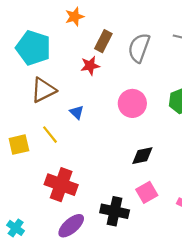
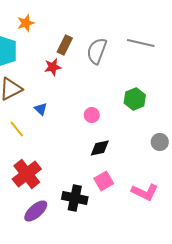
orange star: (75, 17) -> (26, 23), moved
pink circle: (132, 103) -> (92, 115), moved, size x0.6
red cross: (61, 185) -> (27, 174), turned 32

